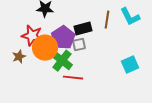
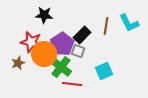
black rectangle: (83, 29) -> (82, 35), turned -30
gray square: (79, 45) -> (78, 51), turned 32
cyan square: (130, 65) -> (104, 71), moved

